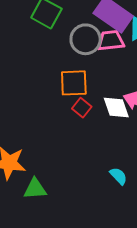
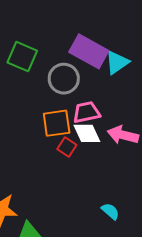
pink trapezoid: (111, 41) -> (86, 112), moved
white diamond: (116, 108) -> (87, 133), moved

